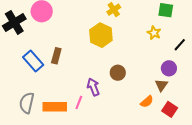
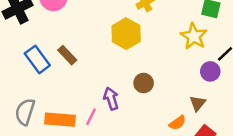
yellow star: (154, 33) -> (194, 36), size x1.5
brown rectangle: (56, 56) -> (67, 55), turned -63
purple circle: (169, 68) -> (210, 71), moved

